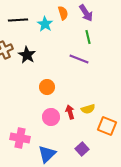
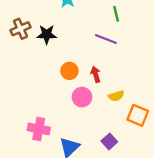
black star: (27, 55) -> (47, 34), turned -30
red arrow: (70, 112) -> (96, 74), moved
pink circle: (51, 117) -> (82, 97), moved

